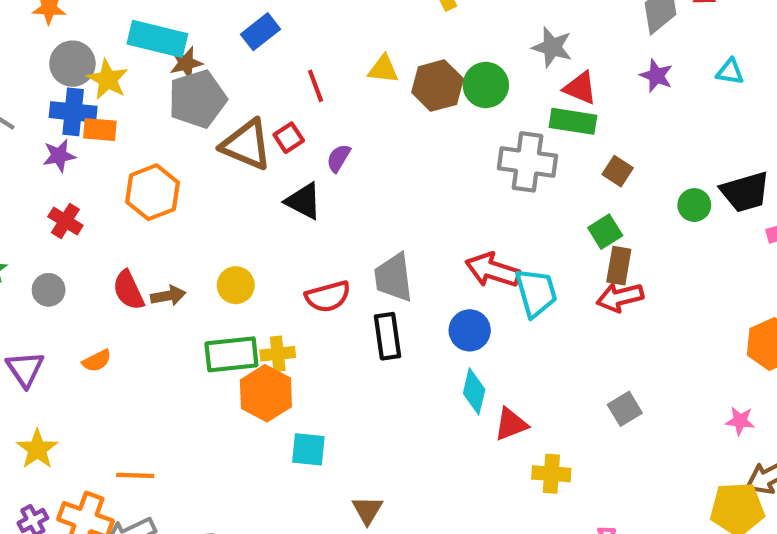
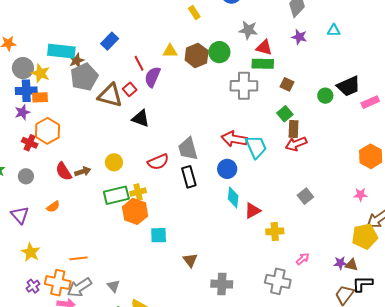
purple semicircle: (339, 158) -> (153, 77), moved, size x1.5
orange hexagon: (152, 192) -> (47, 131), moved

